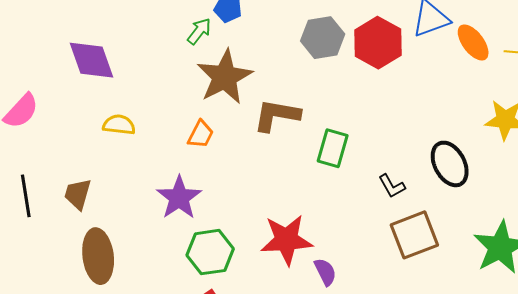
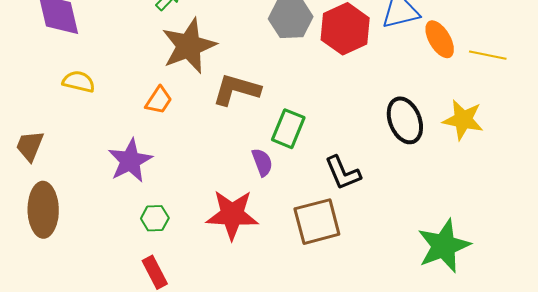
black ellipse: (450, 164) -> (405, 120), moved
black L-shape: (392, 186) -> (343, 173), size x1.4
brown square: (414, 235) -> (317, 222), moved
green hexagon: (210, 252) -> (155, 218), size x0.6
purple semicircle: (325, 272) -> (262, 162), moved

